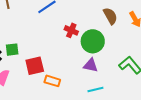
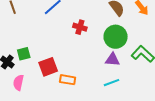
green circle: (93, 41) -> (116, 37), moved
purple triangle: (91, 65) -> (113, 60), moved

